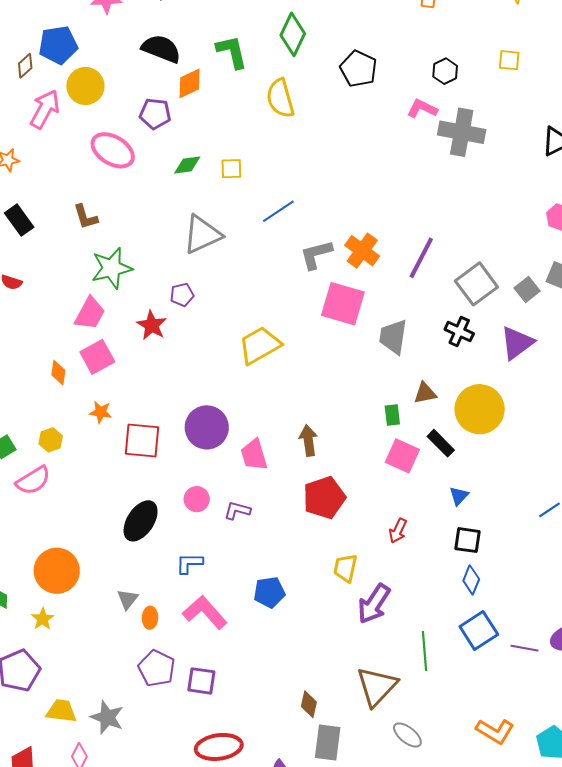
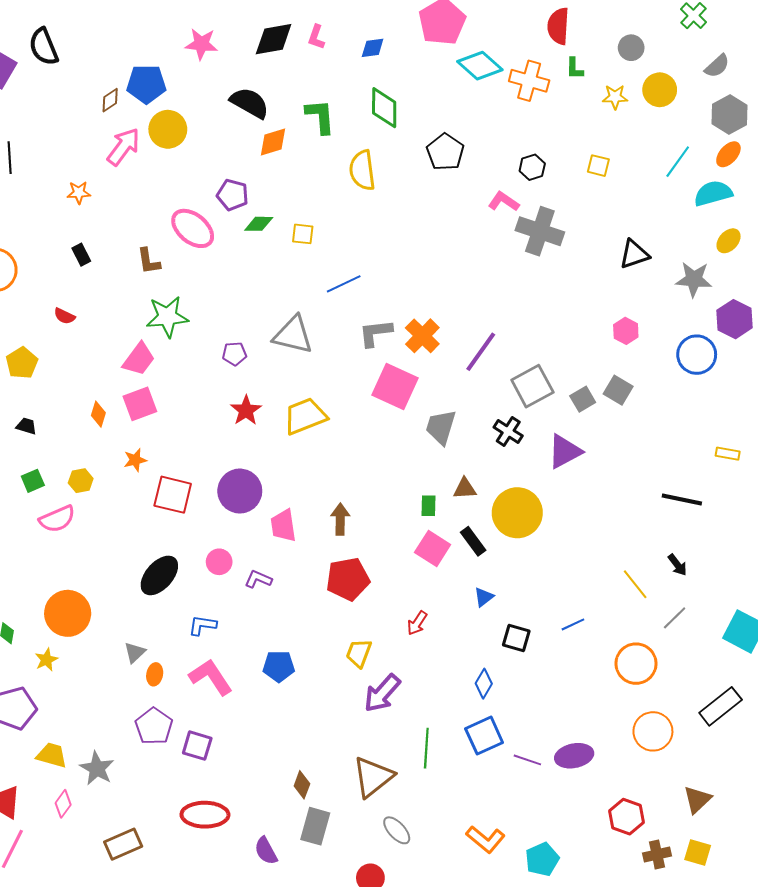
green diamond: (293, 34) -> (384, 108), turned -33
purple pentagon: (155, 114) -> (233, 195), moved
pink ellipse: (113, 150) -> (193, 228), moved
black rectangle: (19, 220) -> (81, 255), size x0.7
gray triangle: (202, 234) -> (293, 335), moved, turned 30
red star: (152, 325) -> (246, 410), moved
orange star: (101, 412) -> (135, 460), turned -30
black square: (467, 540) -> (516, 638), moved

